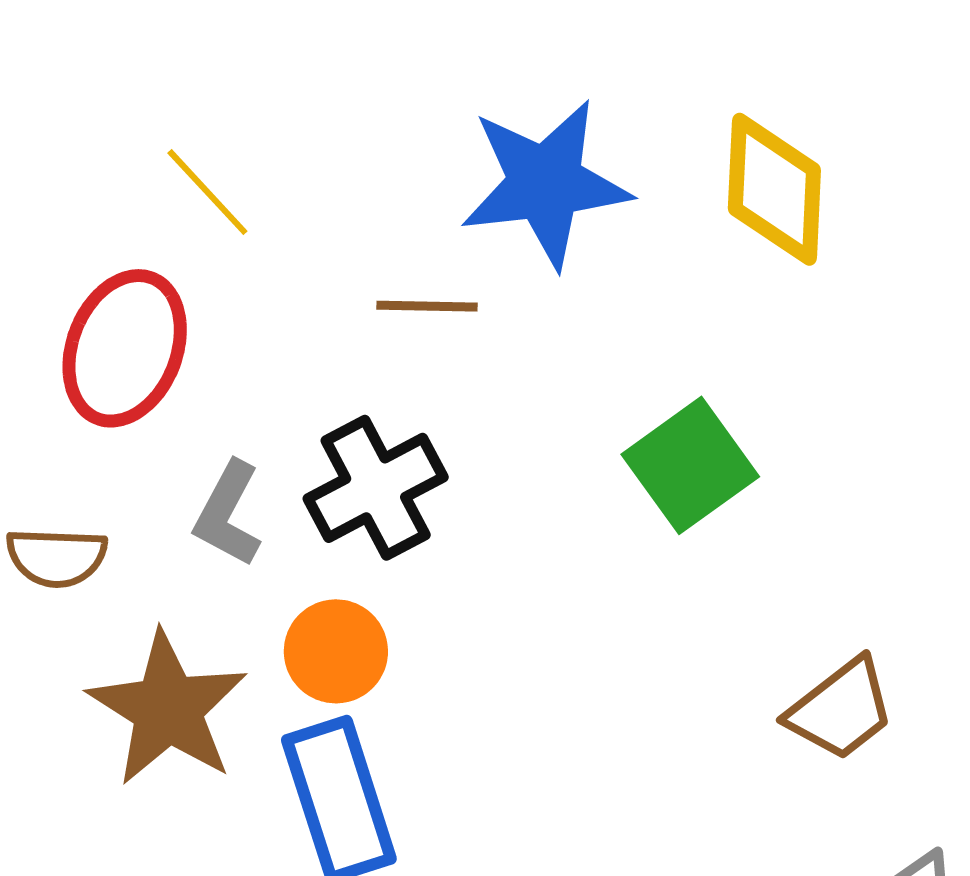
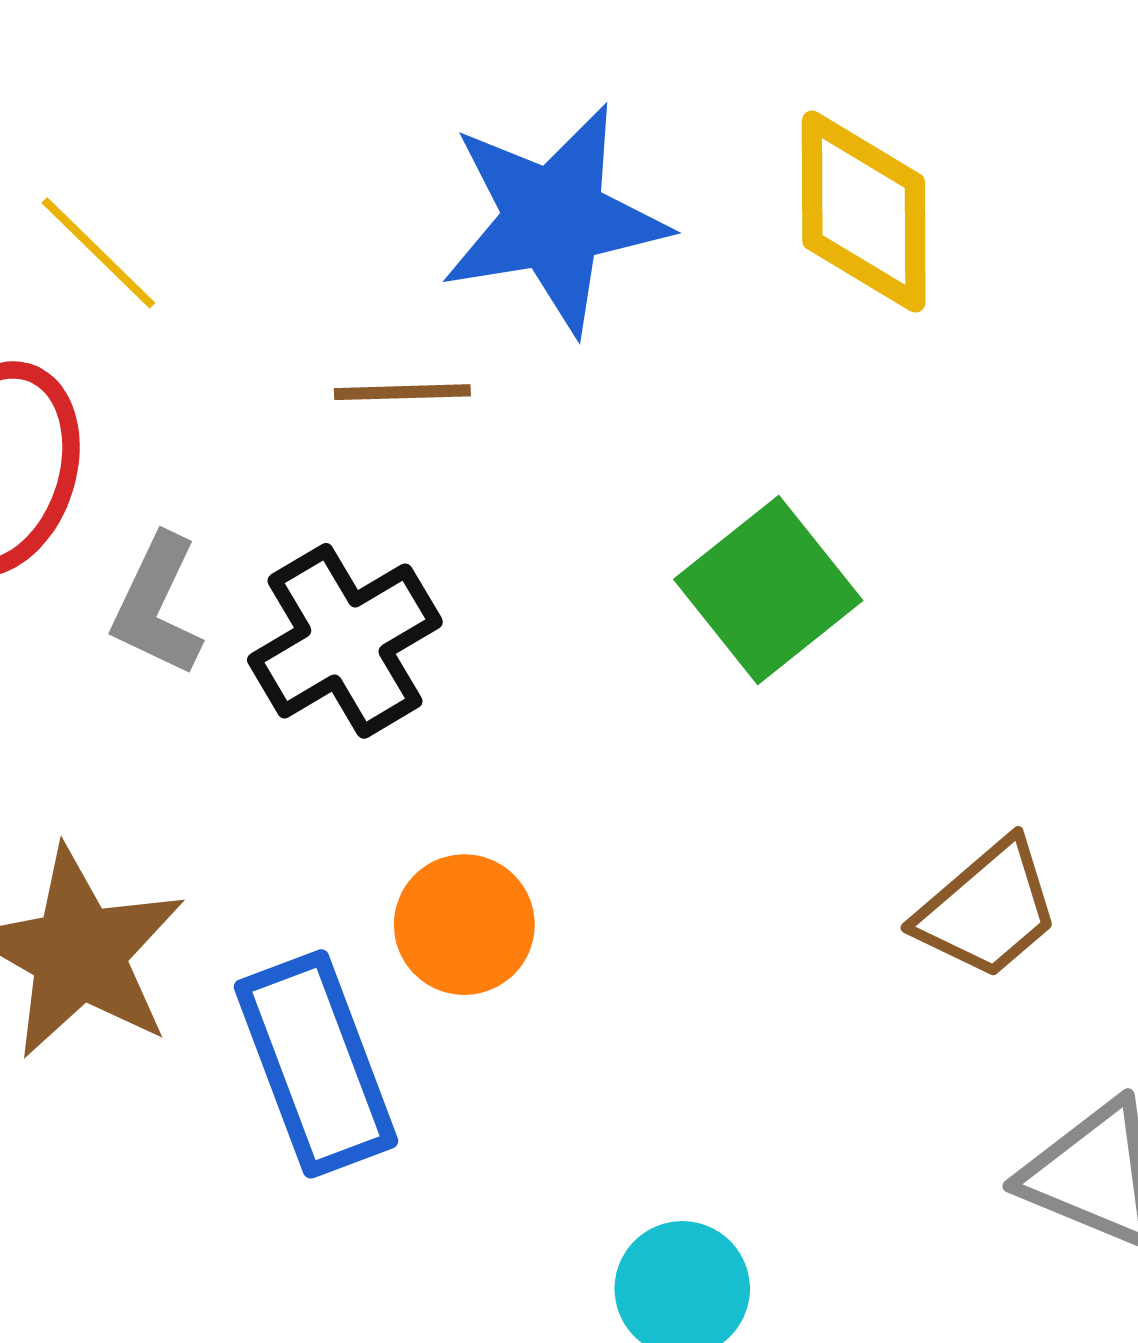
gray L-shape: (228, 514) -> (157, 605), moved
orange circle: (336, 651) -> (464, 925), moved

